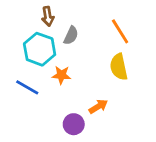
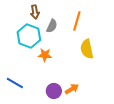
orange line: (120, 31) -> (77, 21), moved, turned 48
blue line: (27, 87) -> (15, 83), moved
orange arrow: (98, 106) -> (72, 89), moved

